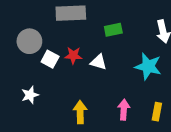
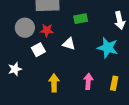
gray circle: (29, 41) -> (25, 28), moved
red star: (73, 55) -> (47, 30), moved
white square: (50, 59) -> (38, 50), moved, turned 32

